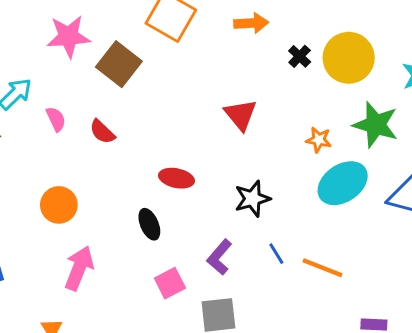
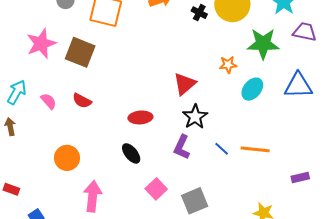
red triangle: (240, 115) -> (185, 84), moved, turned 45
cyan ellipse: (343, 183) -> (252, 89), size x0.7
purple L-shape: (219, 257) -> (182, 147), moved

